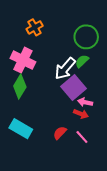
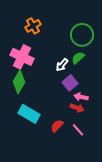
white arrow: (65, 69) -> (62, 65), size x0.6
purple square: (74, 87) -> (70, 83), size x0.7
cyan rectangle: (21, 129) -> (29, 114), moved

